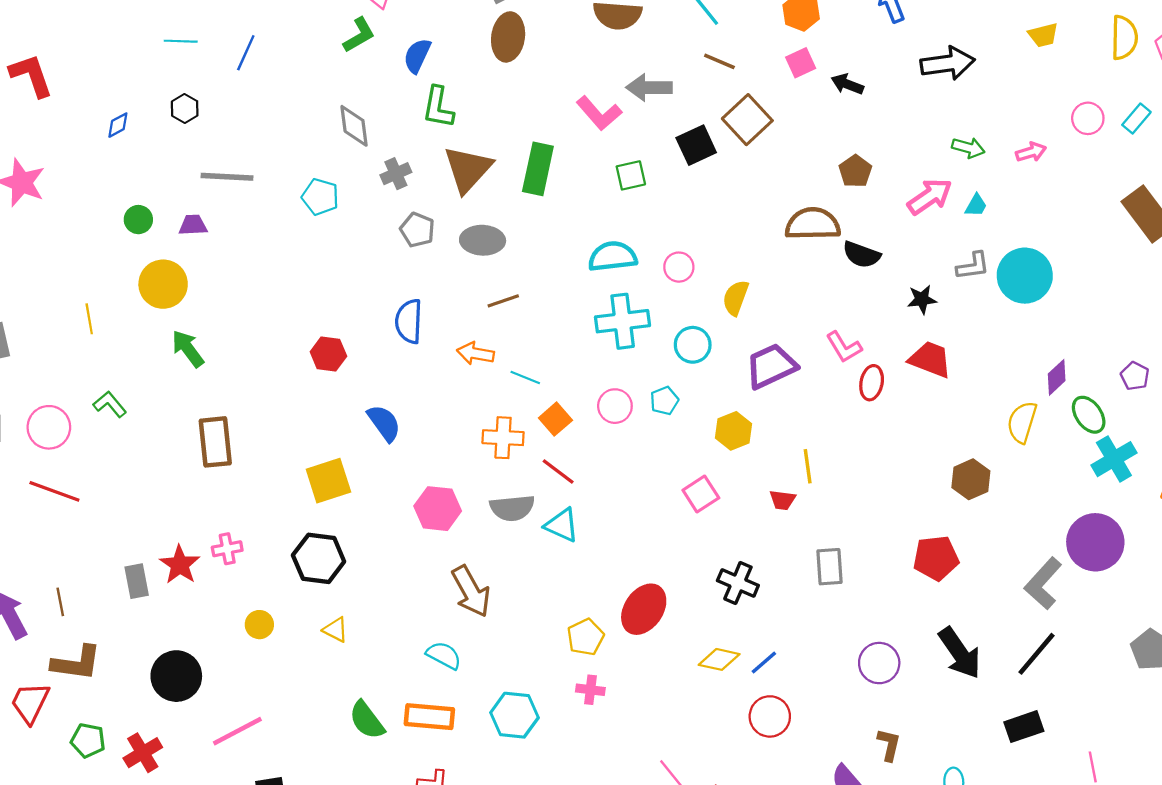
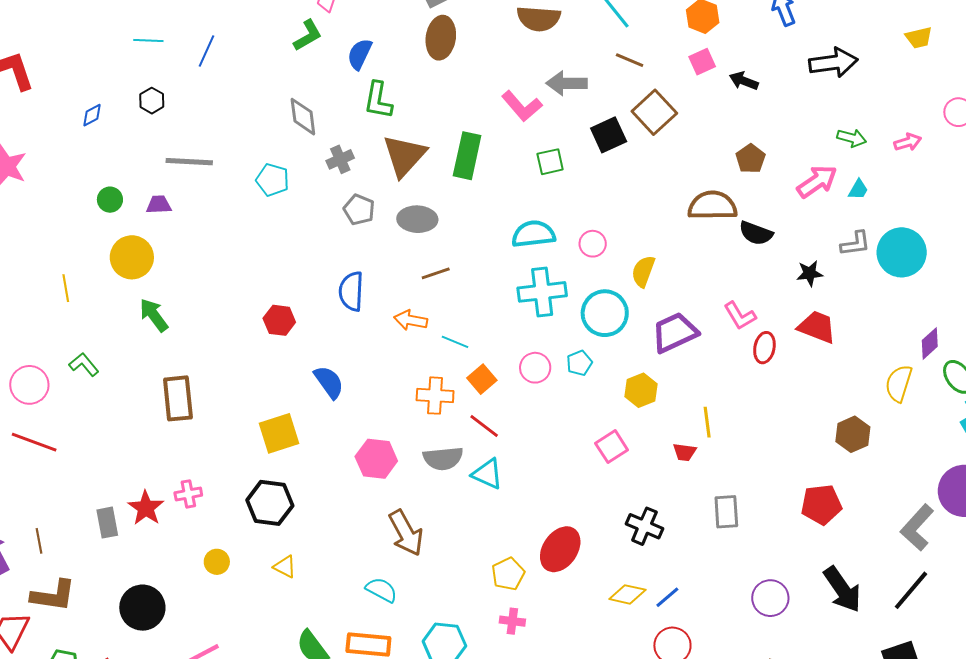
cyan circle: (693, 345) -> (605, 313), size x1.4

